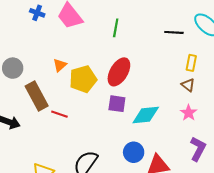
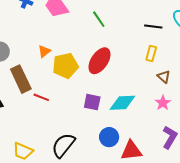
green line: (116, 28) -> (99, 19), turned -48
yellow rectangle: (191, 63) -> (151, 53), moved
purple square: (117, 104) -> (92, 102), moved

